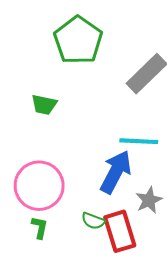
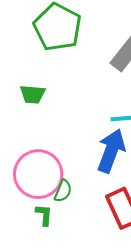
green semicircle: (93, 221) -> (63, 191), moved, turned -80

